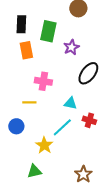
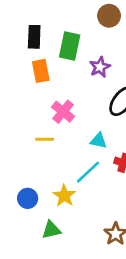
pink cross: (43, 81) -> (63, 112), turned 30
blue circle: (16, 126) -> (28, 198), moved

